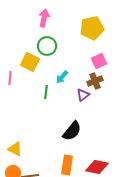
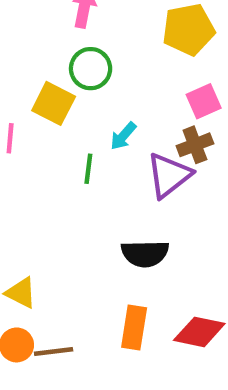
purple triangle: (83, 95) -> (169, 175), size x1.6
black semicircle: (72, 131) -> (145, 254), turned 50

